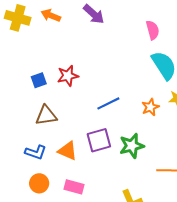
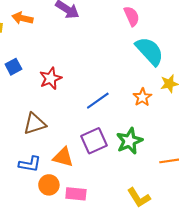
blue square: (39, 80) -> (13, 67), moved
orange circle: (39, 183) -> (49, 185), moved

